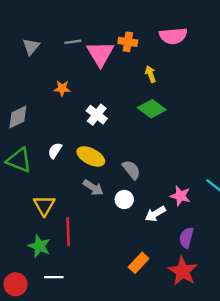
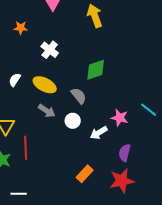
yellow arrow: (151, 74) -> (95, 16), size x1.6
green diamond: (152, 109) -> (96, 70), moved, turned -55
red star: (183, 271) -> (122, 181), turned 30
white line: (54, 277) -> (19, 194), moved

